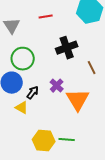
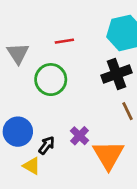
black cross: (67, 48) -> (117, 74), moved
green circle: (23, 59) -> (51, 80), moved

